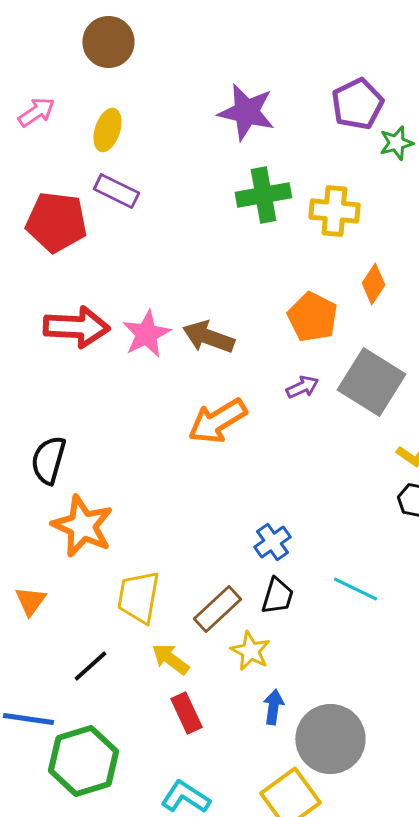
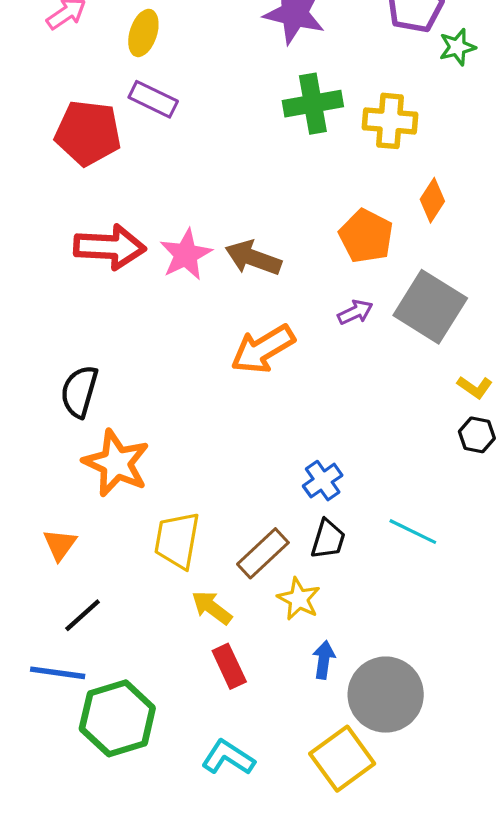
black line: (90, 666) -> (83, 615), moved

